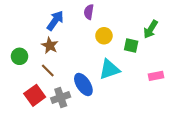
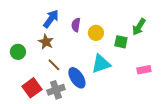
purple semicircle: (89, 12) -> (76, 25), moved
brown line: (48, 70) -> (54, 65), moved

